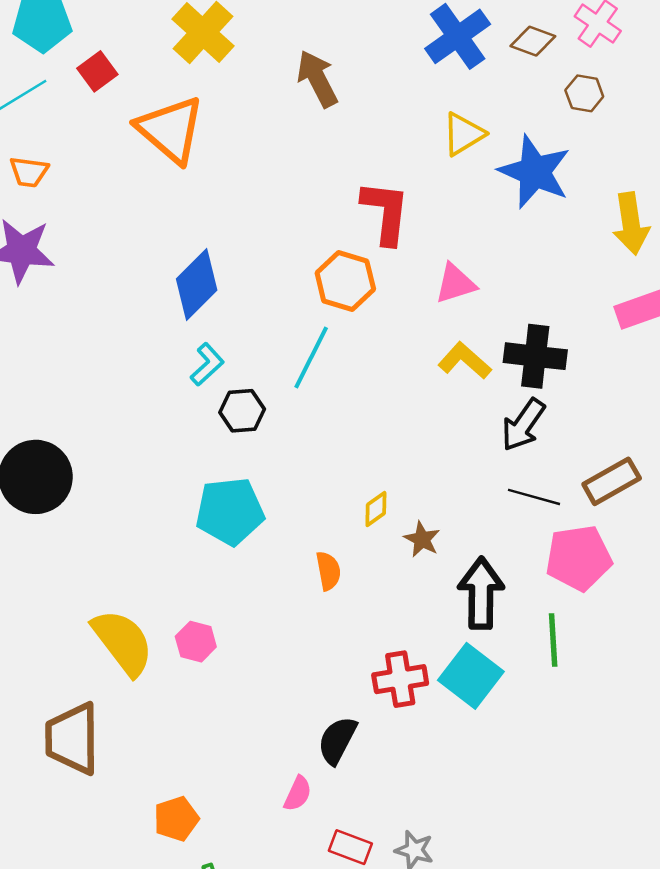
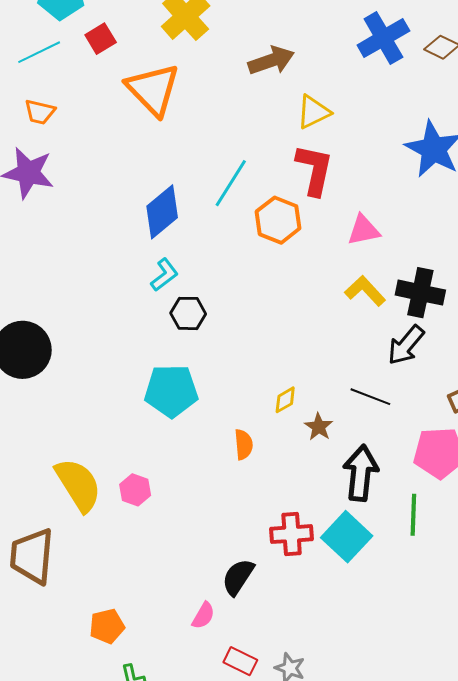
brown arrow: (317, 79) -> (271, 61), turned 93
yellow triangle: (463, 134) -> (313, 112), moved
cyan line: (311, 358) -> (231, 183), moved
black line: (534, 497) -> (370, 397), moved

